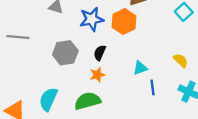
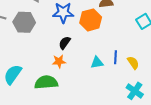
gray hexagon: (65, 53) -> (24, 22), moved
blue line: (153, 87) -> (116, 57), moved

